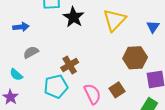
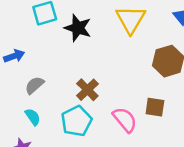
cyan semicircle: (16, 75) -> (33, 117), moved, turned -152
brown square: (117, 90) -> (155, 107), turned -35

